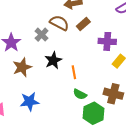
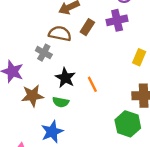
purple cross: (107, 41) -> (117, 20), moved
brown star: (22, 67) -> (33, 96), turned 30
green semicircle: (80, 94) -> (61, 102), moved

